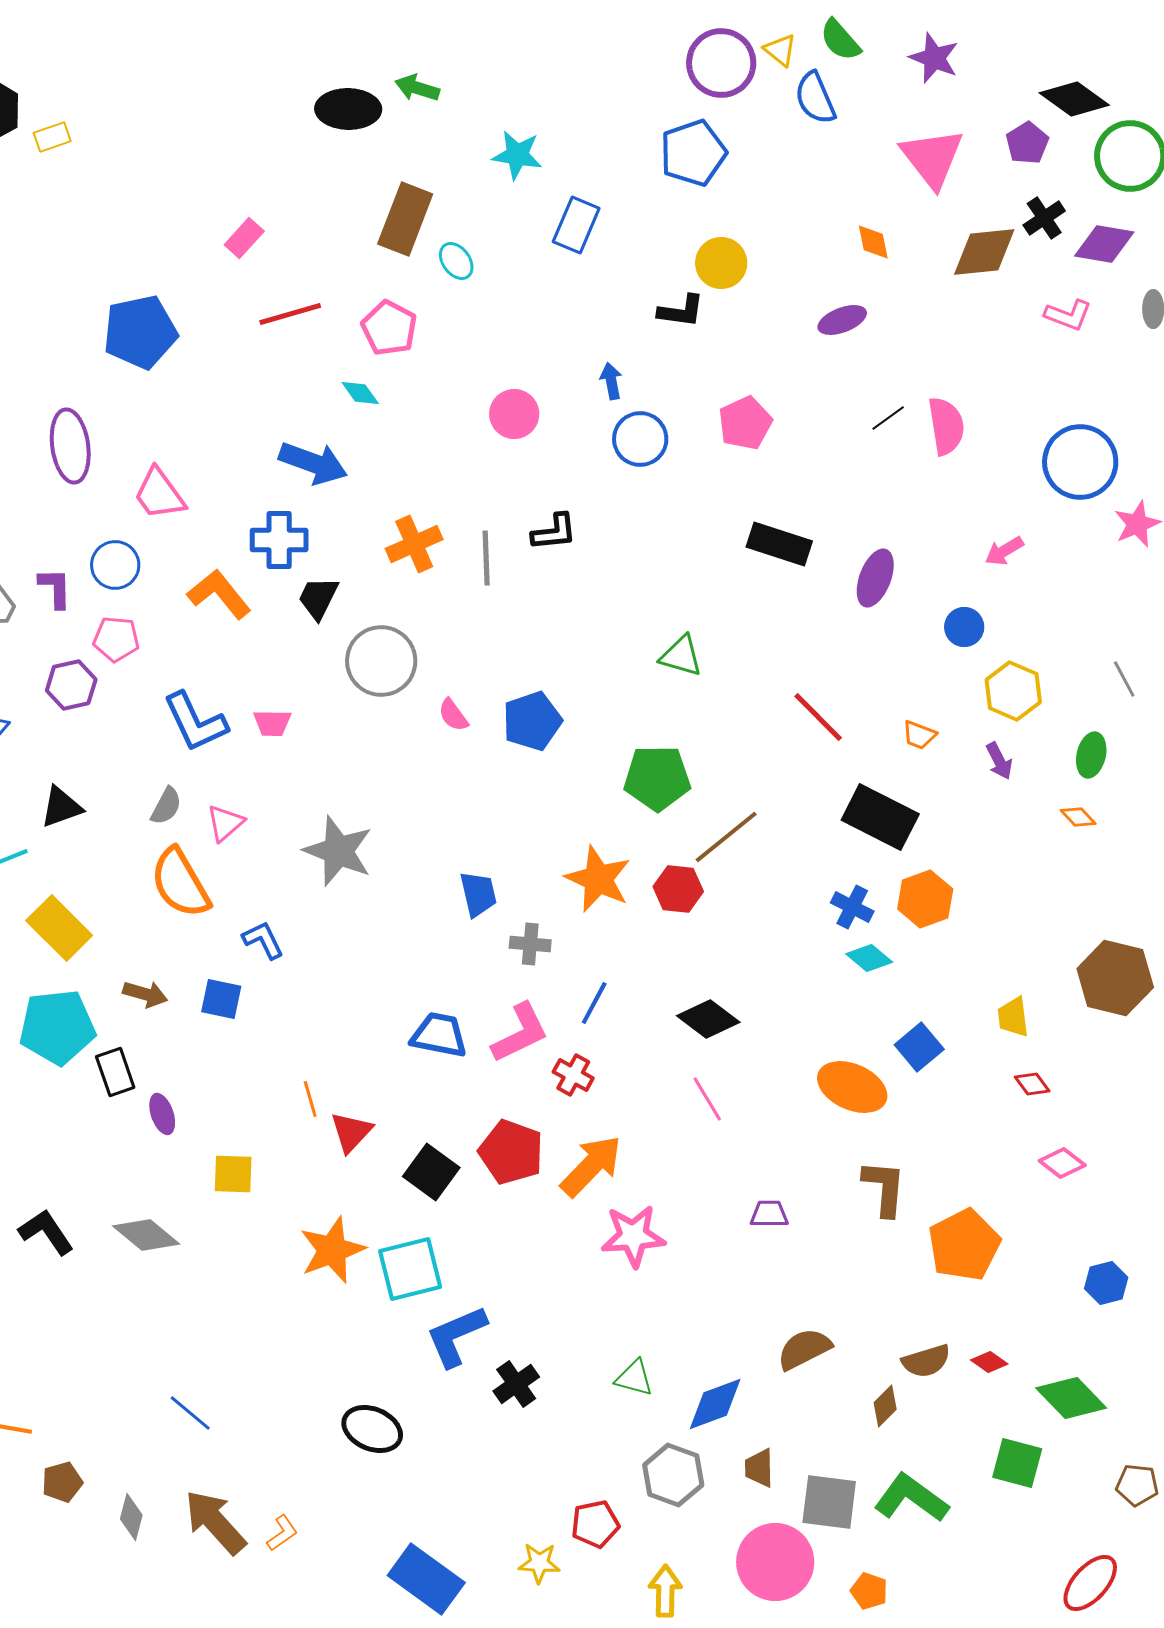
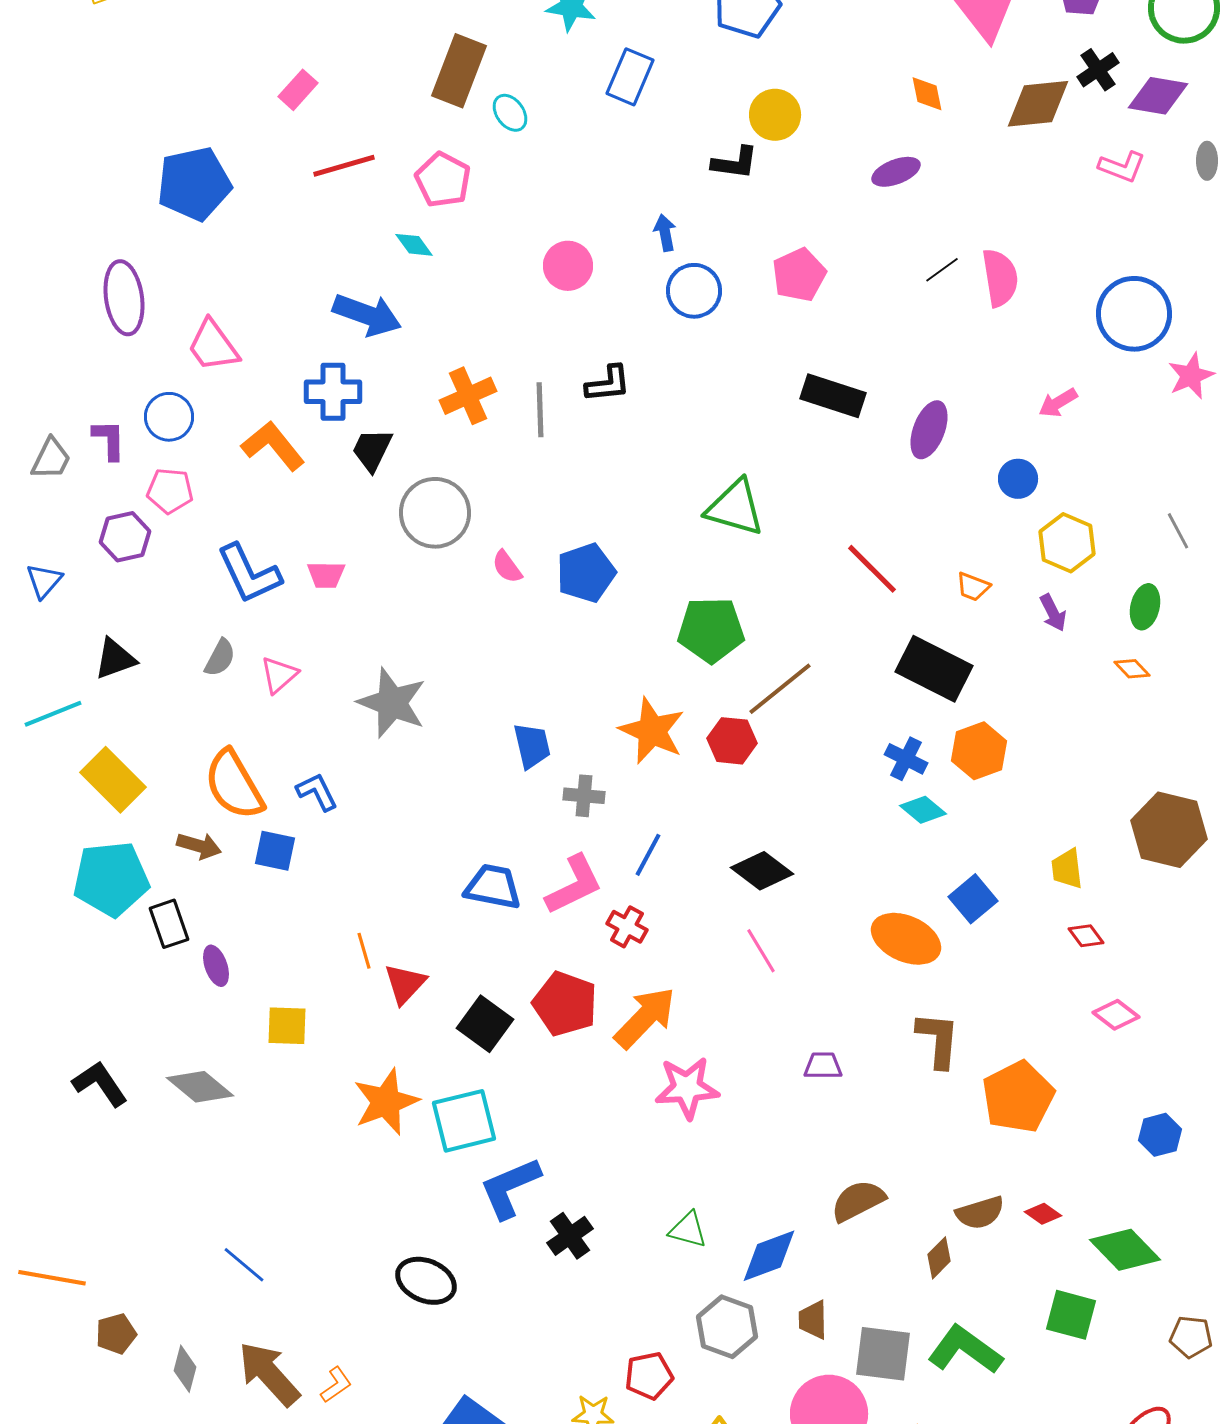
green triangle: (681, 656) -> (735, 508), size x1.4
orange semicircle: (180, 883) -> (234, 785), moved

